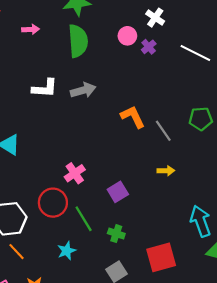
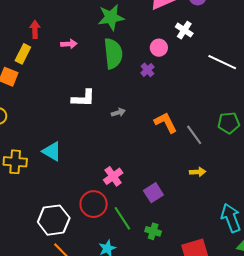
purple cross: (149, 47) -> (147, 70), moved
gray arrow: (83, 90) -> (118, 113), moved, size x0.6

